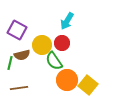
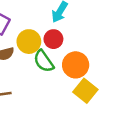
orange circle: (67, 80) -> (76, 65), moved

